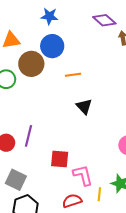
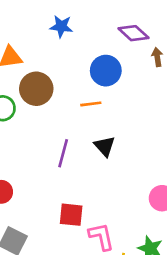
blue circle: (52, 46) -> (106, 71), moved
purple line: (28, 136) -> (63, 153), moved

